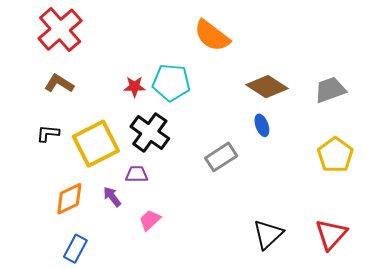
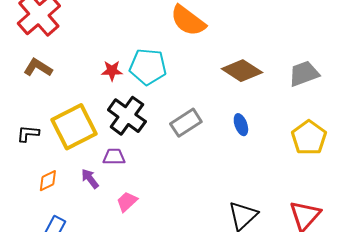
blue ellipse: (262, 125) -> (241, 125), moved
black L-shape: (48, 134) -> (28, 134), moved
gray rectangle: (221, 157) -> (186, 123), moved
orange diamond: (69, 199) -> (48, 181), size x0.7

